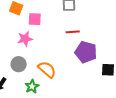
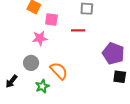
red line: (73, 32) -> (78, 30), moved
purple pentagon: (86, 52) -> (113, 54), moved

